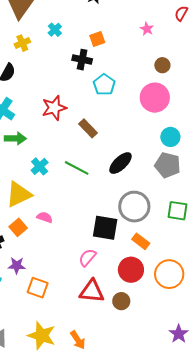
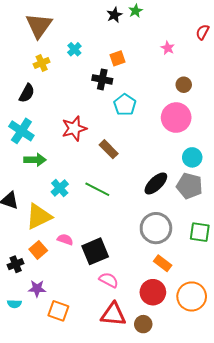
black ellipse: (120, 163) -> (156, 183), moved
black square: (105, 228) -> (95, 251), moved, turned -32
pink semicircle: (87, 258) -> (109, 280), turned 78

